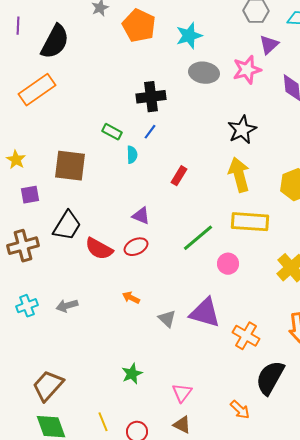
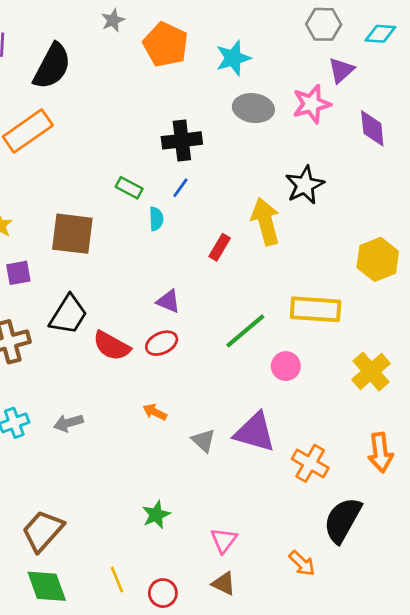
yellow arrow: (239, 175) -> (266, 222), moved

